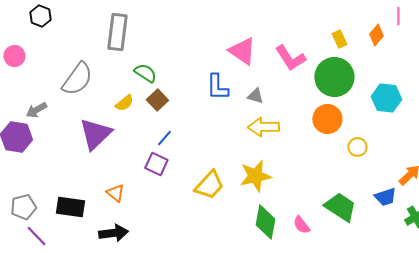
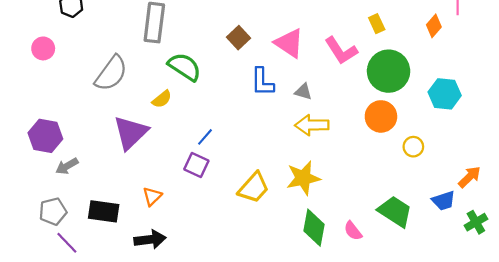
yellow rectangle: (339, 39) -> (377, 24), moved
green semicircle: (145, 73) -> (185, 67), size x1.4
brown square: (157, 100) -> (239, 38), moved
gray arrow: (36, 110) -> (67, 166), moved
orange triangle: (115, 193) -> (152, 196), turned 36

